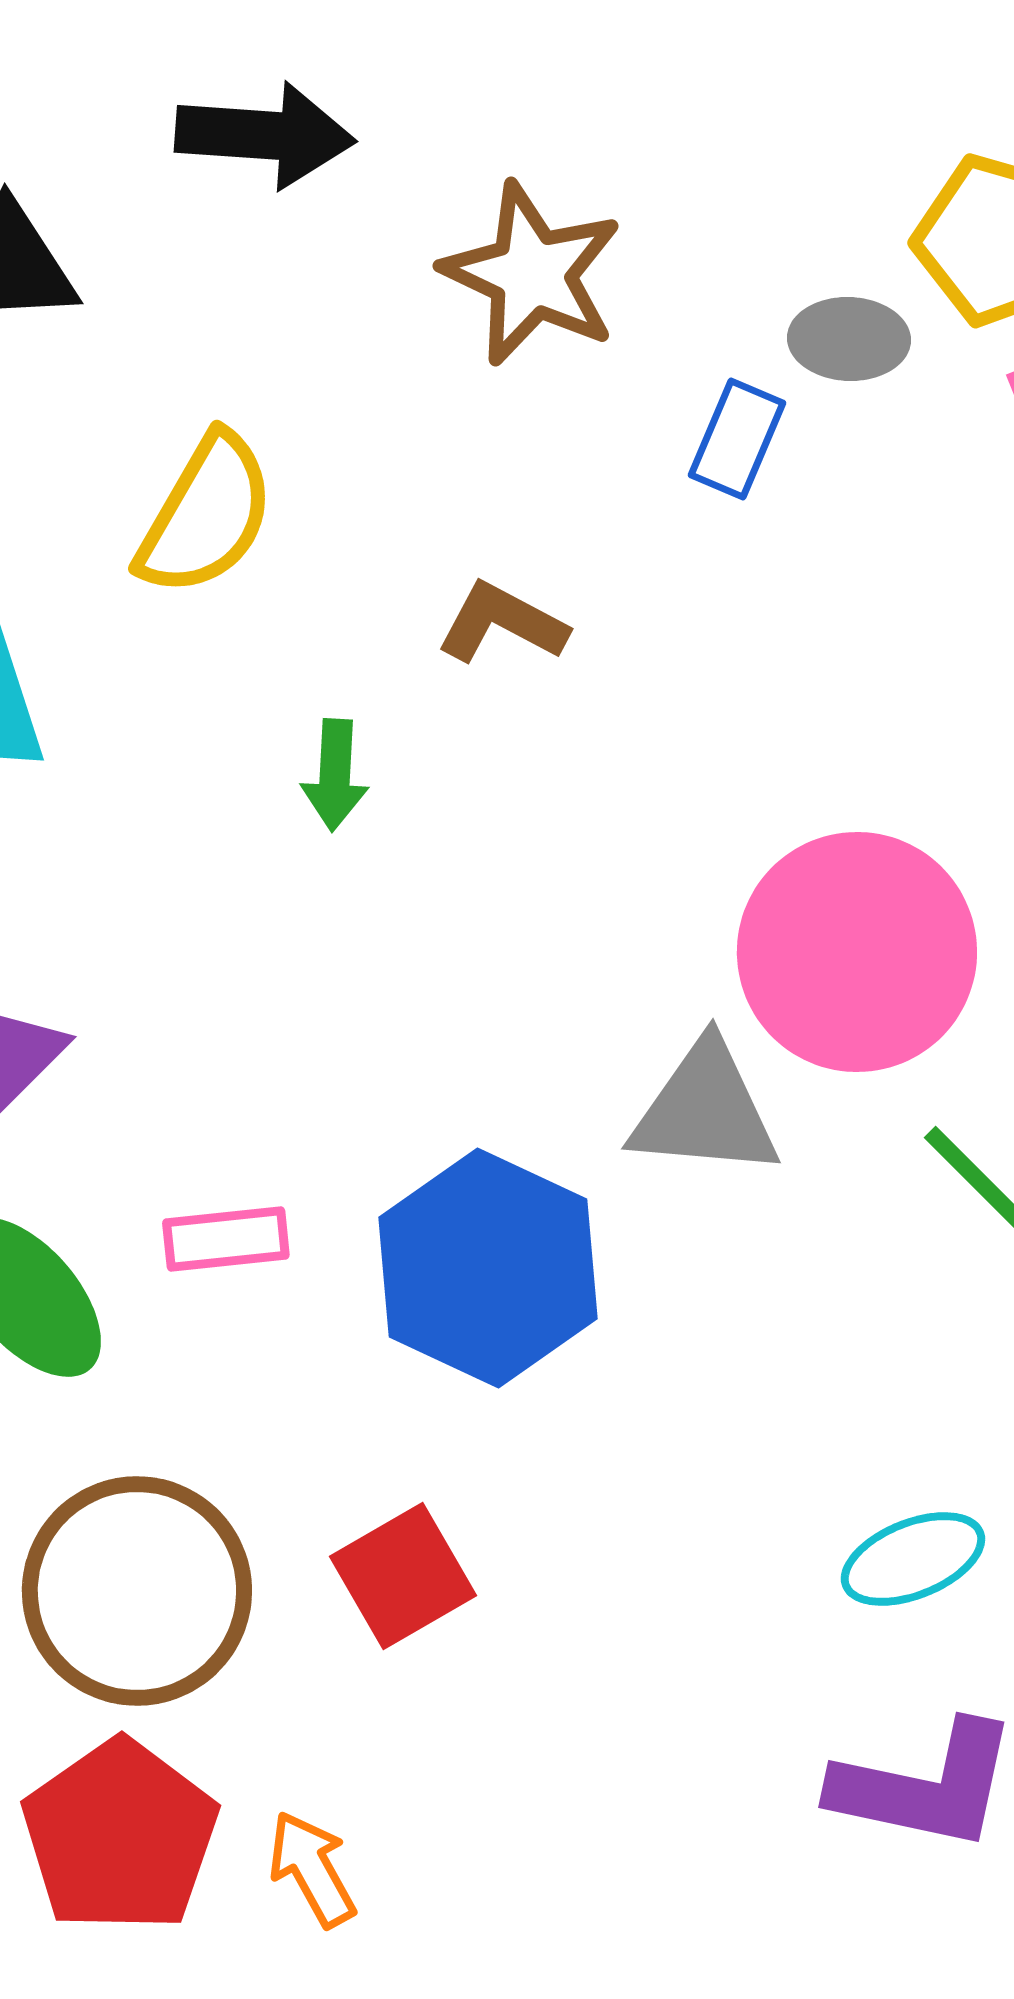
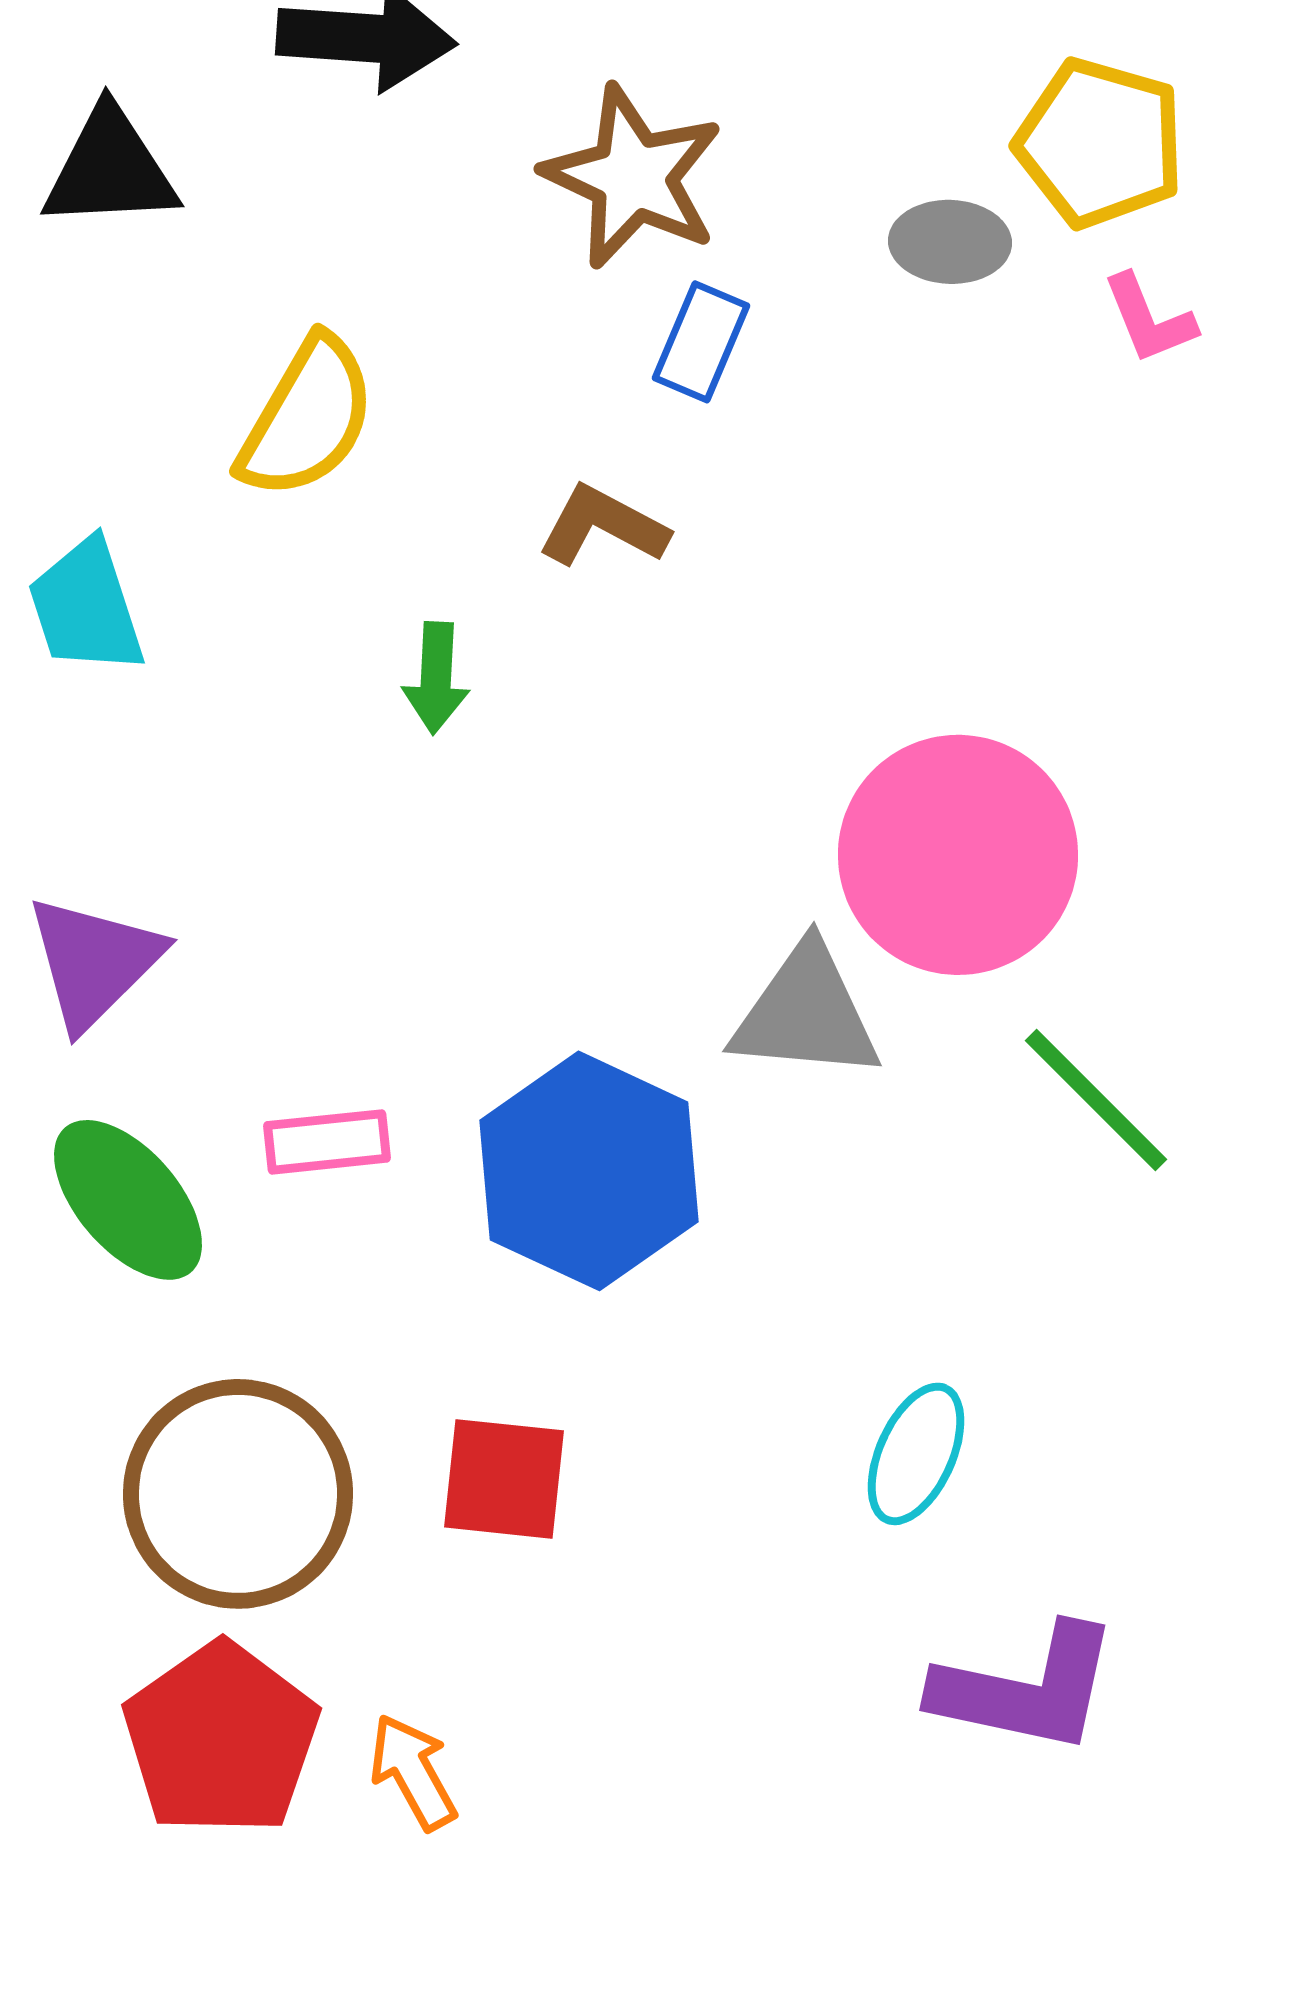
blue rectangle: (737, 439) -> (701, 342), moved
cyan ellipse: (913, 1559) -> (916, 1454), moved, turned -44
red square: (403, 1576) -> (504, 1479), turned 36

